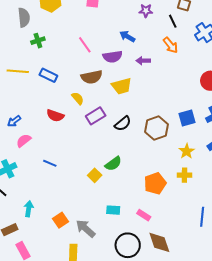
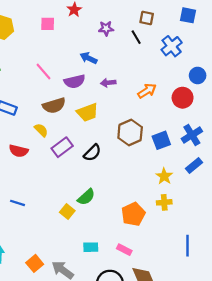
orange arrow: (171, 45) -> (147, 91), moved, turned -78
brown hexagon: (156, 128) -> (130, 133), moved

